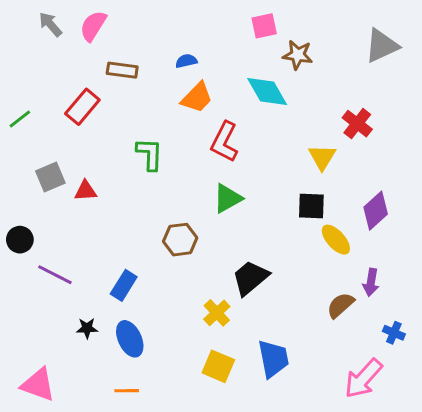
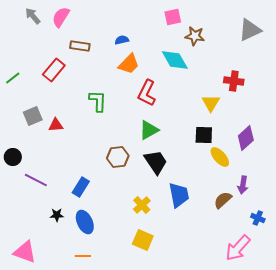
red cross: (357, 124) -> (234, 81), turned -30
black trapezoid: (250, 278) -> (156, 162), moved, turned 96
blue trapezoid: (273, 359) -> (179, 195), moved

